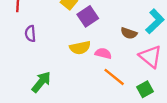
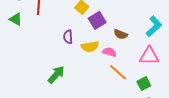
brown semicircle: (129, 33) -> (121, 34), moved
purple semicircle: (30, 34) -> (68, 37), moved
pink triangle: (150, 57) -> (149, 56), turned -40

